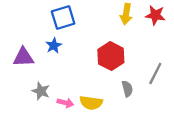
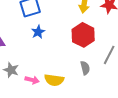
blue star: (54, 46) -> (38, 32), moved
red hexagon: (111, 56) -> (83, 35), moved

